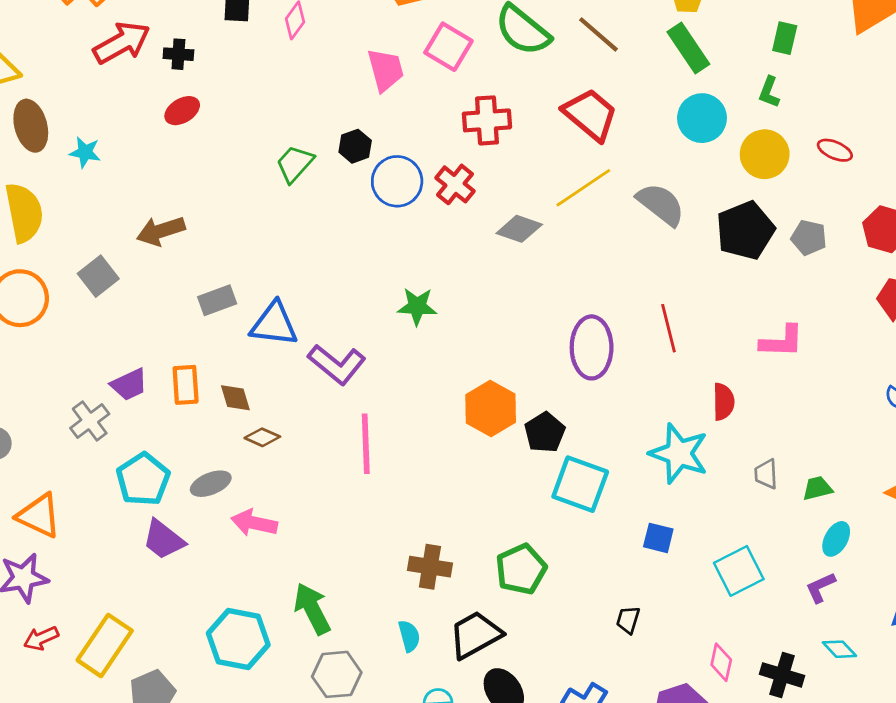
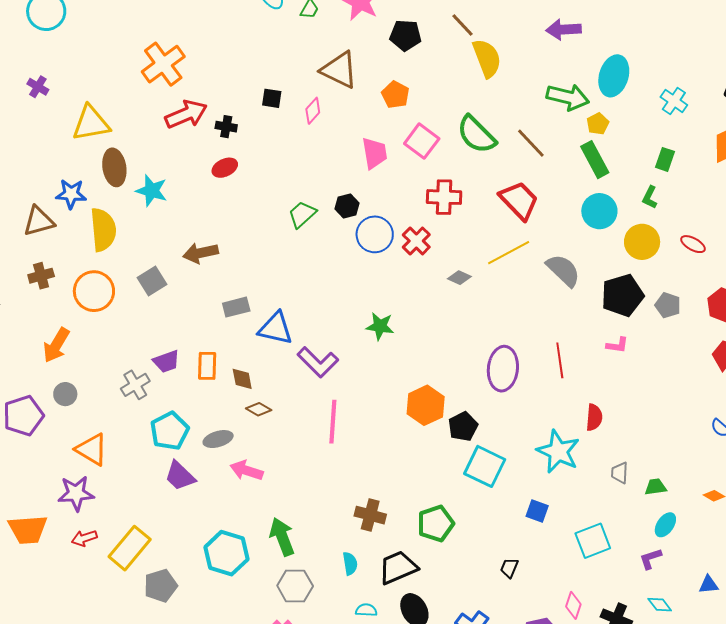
cyan star: (85, 152) -> (152, 191), size x1.4
gray diamond: (519, 229) -> (459, 278), size x0.7
pink L-shape: (782, 341) -> (617, 345), moved, size x0.7

